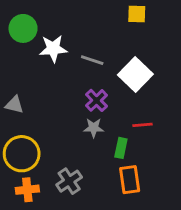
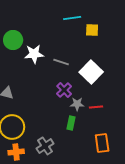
gray star: (94, 128) -> (77, 104), moved
green rectangle: (121, 148) -> (71, 123), moved
orange rectangle: (130, 180) -> (102, 143), moved

